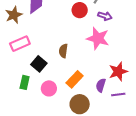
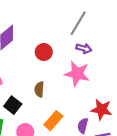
red circle: (80, 10) -> (44, 52), moved
red star: (118, 72) -> (102, 110), turned 30

